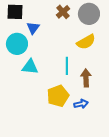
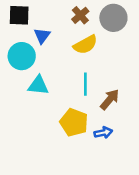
yellow semicircle: (86, 42) -> (85, 45), moved
brown arrow: (86, 78) -> (110, 99), turned 42
yellow pentagon: (58, 96) -> (74, 122), turned -30

